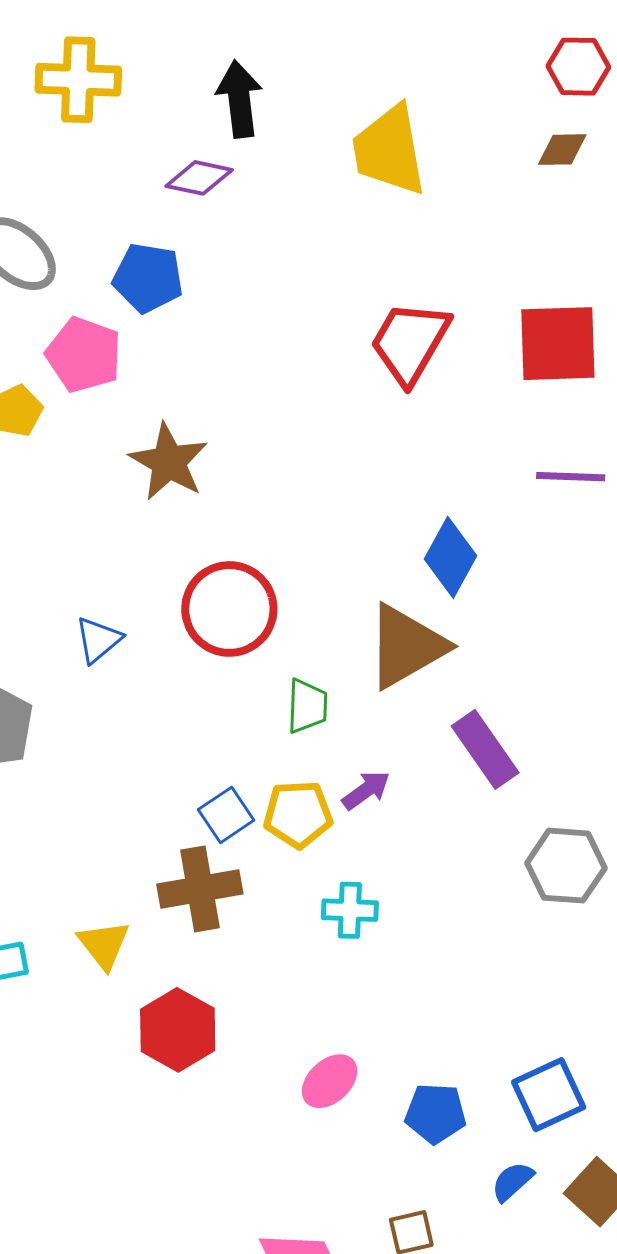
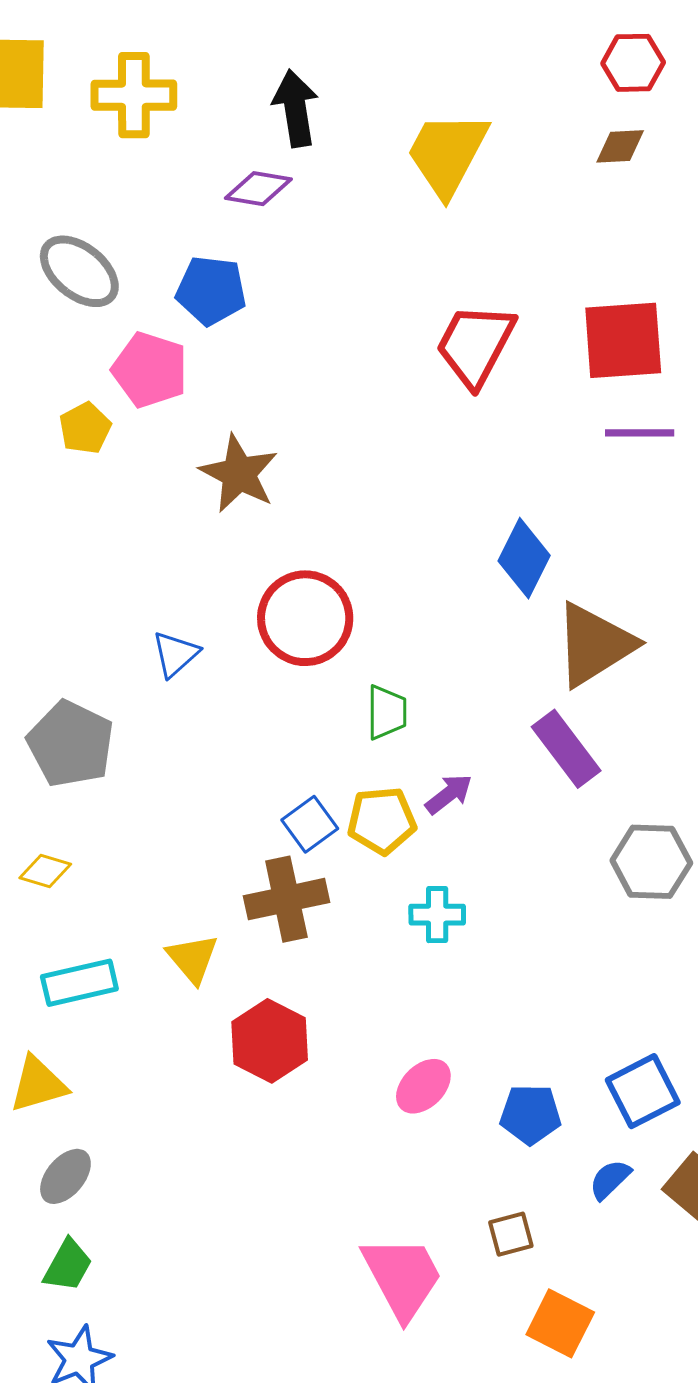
yellow trapezoid: (389, 150) -> (447, 154), turned 40
purple line: (571, 477) -> (640, 433), moved
brown triangle: (406, 646) -> (594, 645), moved

